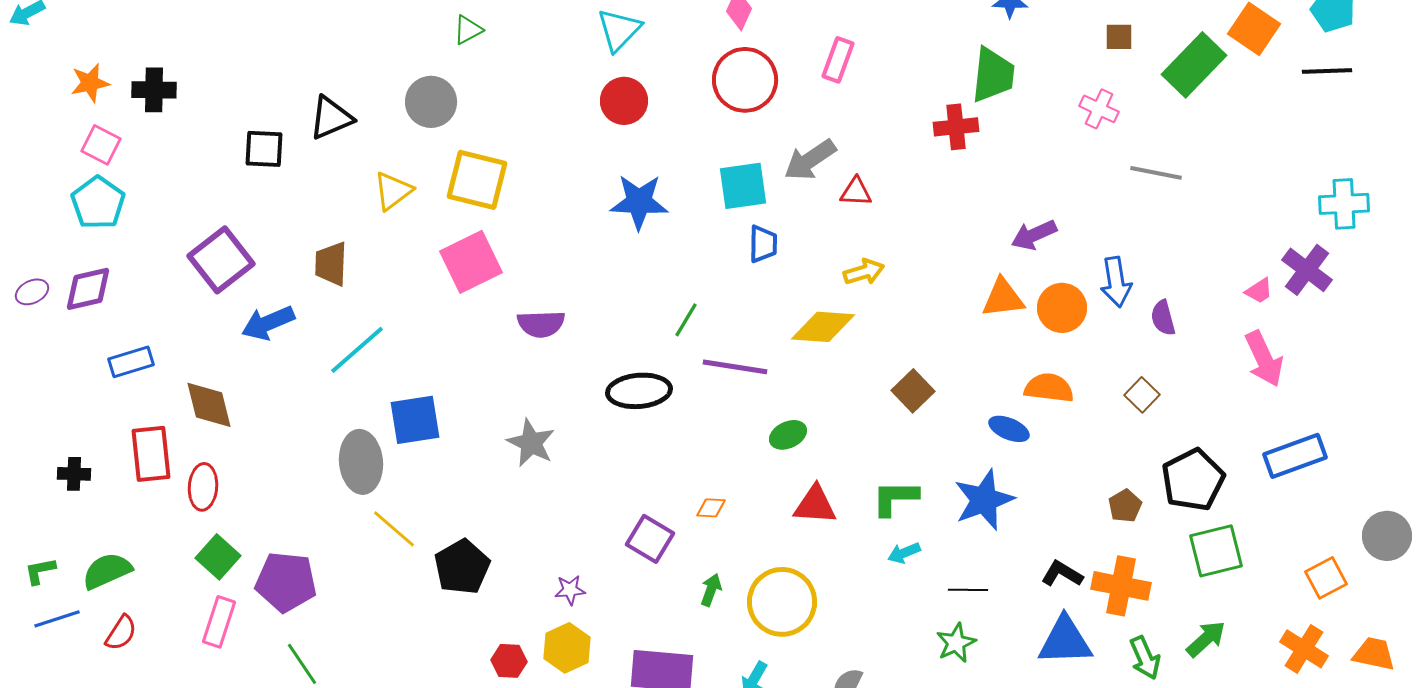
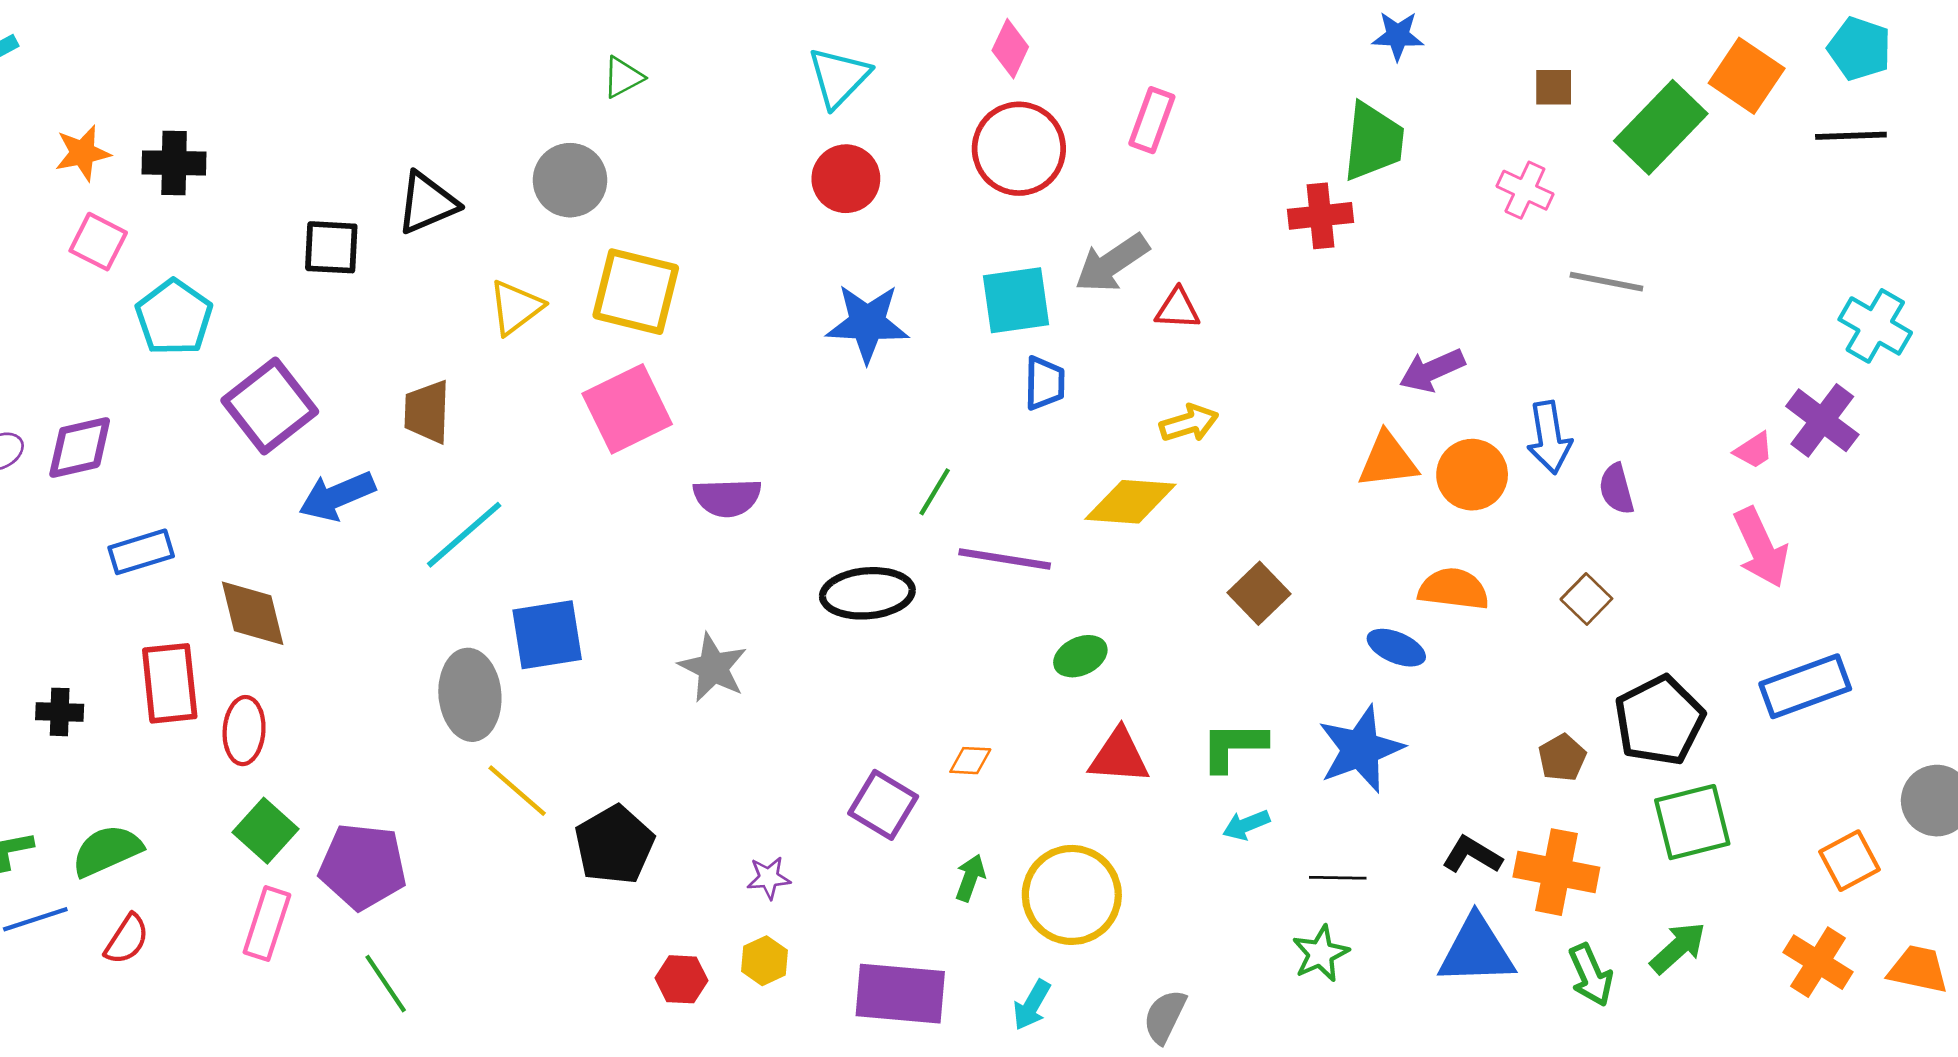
cyan pentagon: (98, 203) -> (174, 317), moved
cyan cross: (1344, 204) -> (1875, 326), turned 33
yellow hexagon: (567, 648) -> (764, 961), size x0.7

